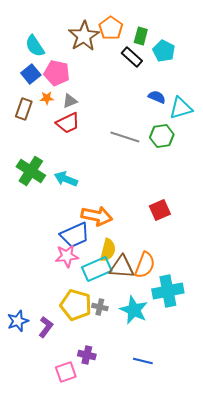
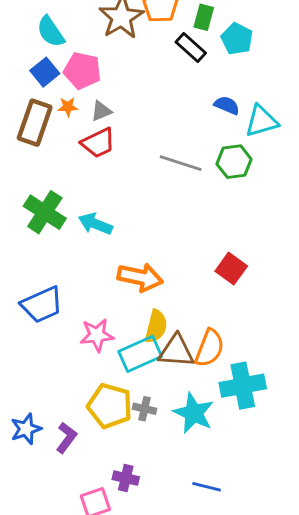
brown rectangle: (24, 109) -> (35, 123), size x1.4
red square: (160, 210) -> (231, 269), turned -30
blue trapezoid: (75, 235) -> (42, 305), moved

